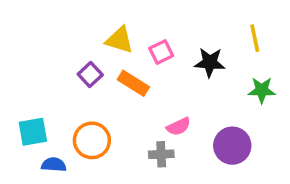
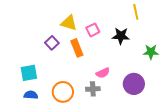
yellow line: (255, 38) -> (136, 12), moved
orange rectangle: (133, 83) -> (77, 48), turned 36
cyan square: (33, 132) -> (29, 73), moved
orange circle: (92, 140) -> (63, 92), moved

